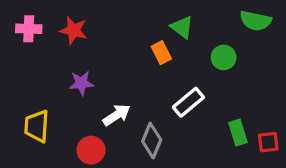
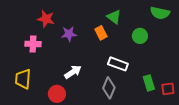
pink cross: (29, 29) -> (33, 44), moved
purple star: (81, 83) -> (69, 34), moved
white rectangle: (188, 102) -> (118, 64), turned 60
gray diamond: (152, 141) -> (109, 88), moved

